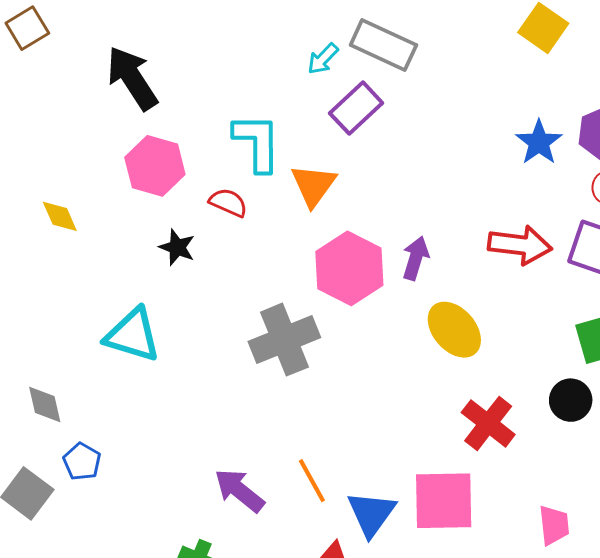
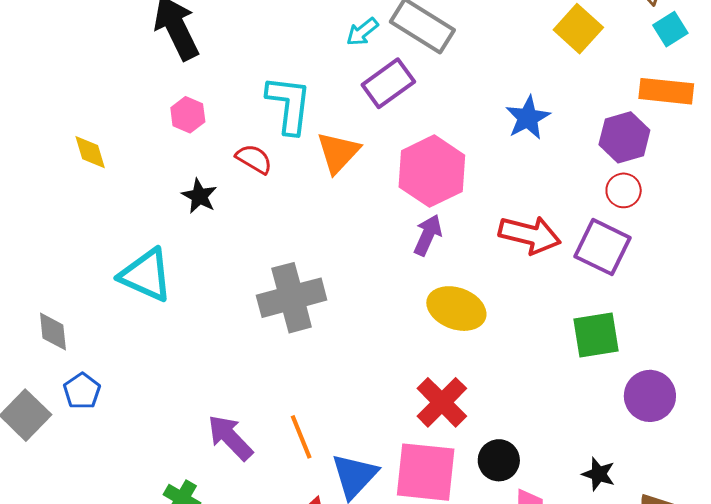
blue star: (539, 142) -> (528, 118), moved
pink hexagon: (155, 166) -> (188, 115), size x0.6
pink hexagon: (349, 268) -> (432, 171), moved
yellow ellipse: (454, 330) -> (456, 309), turned -36
black circle: (571, 400) -> (499, 460), moved
red cross: (488, 423) -> (442, 402), moved

